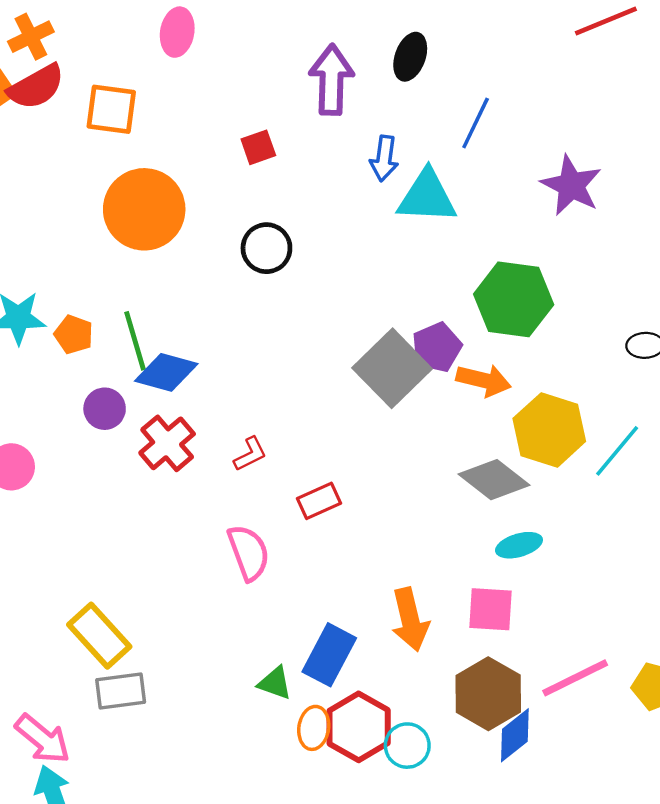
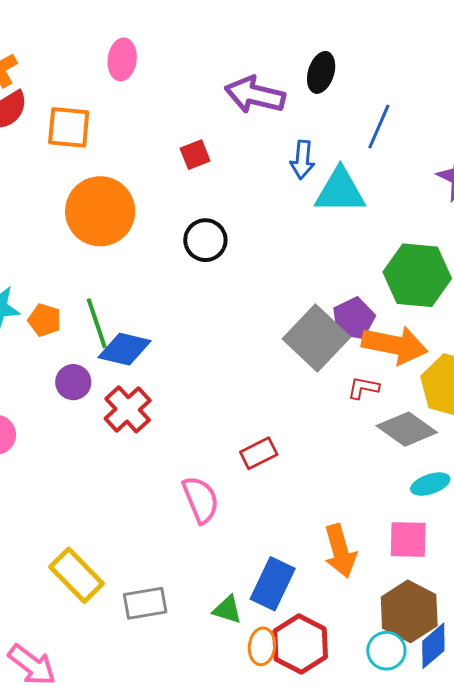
purple arrow: (331, 80) -> (255, 95), turned -76
orange arrow: (484, 380) -> (395, 345), size x1.4
red L-shape: (250, 454) -> (363, 388), moved, turned -140
gray rectangle: (121, 691) -> (145, 603), moved
cyan circle: (407, 746) -> (386, 651), moved

